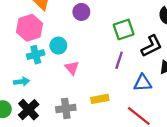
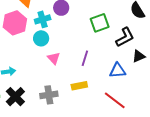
cyan cross: (36, 55) -> (43, 19), moved
purple line: (119, 60) -> (85, 58), moved

